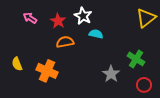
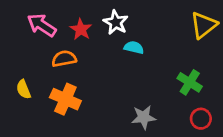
pink arrow: (30, 18) -> (42, 25), size x1.5
orange semicircle: (65, 42) -> (64, 59), moved
gray star: (111, 74) -> (144, 117), moved, turned 30

